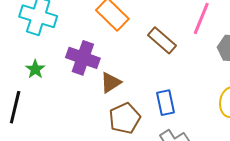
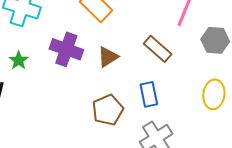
brown rectangle: (162, 40) -> (158, 49), moved
brown triangle: (111, 82) -> (108, 57), moved

